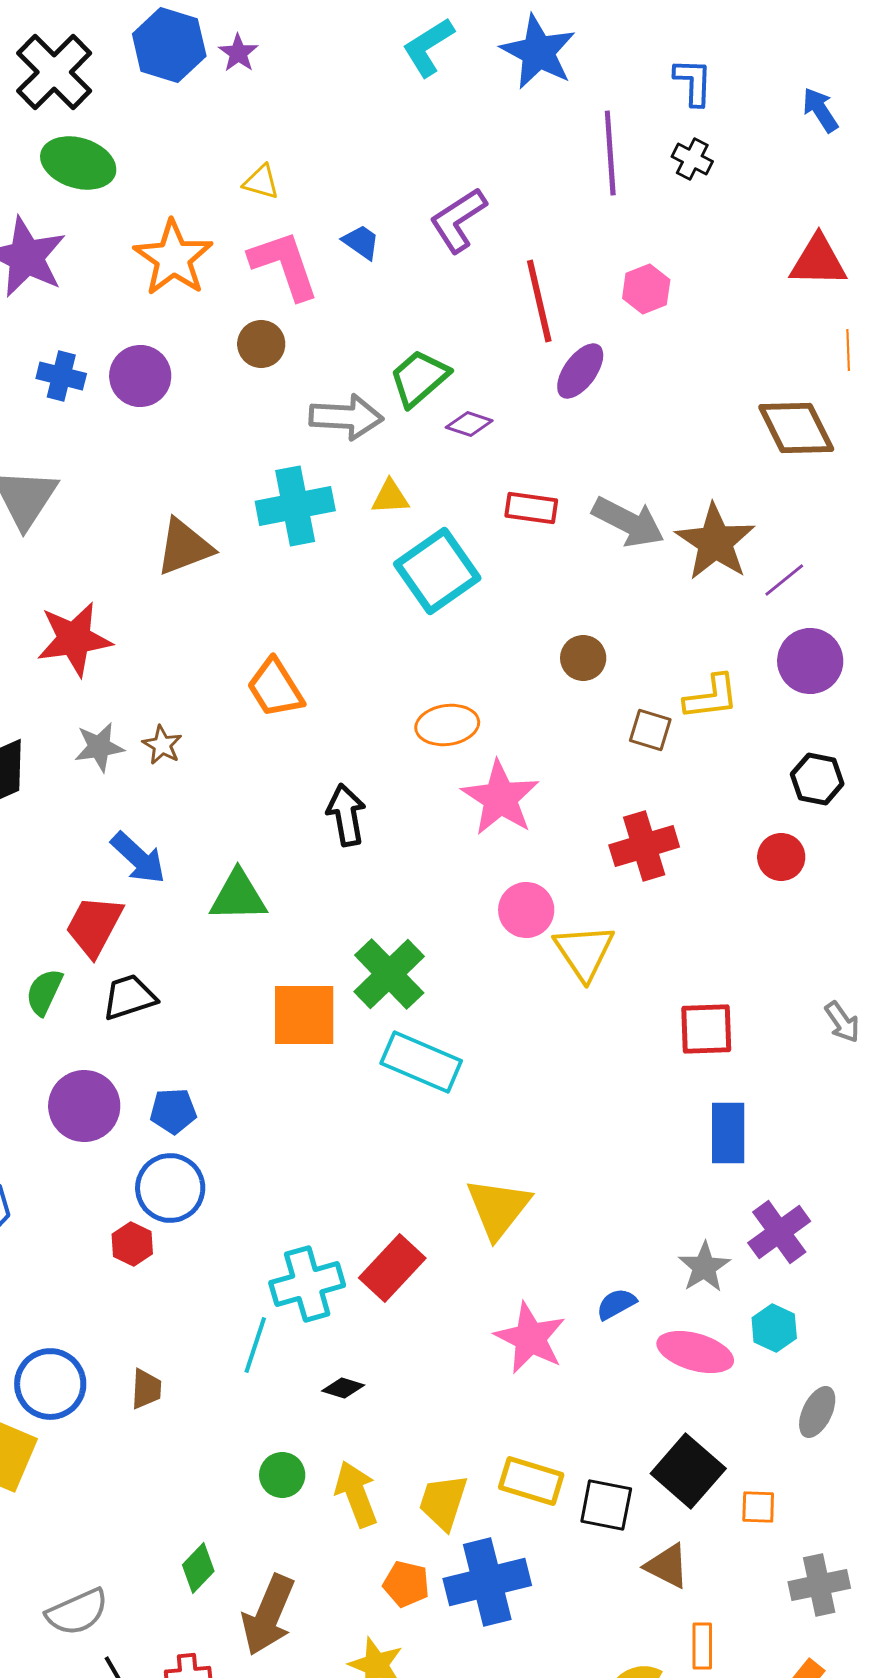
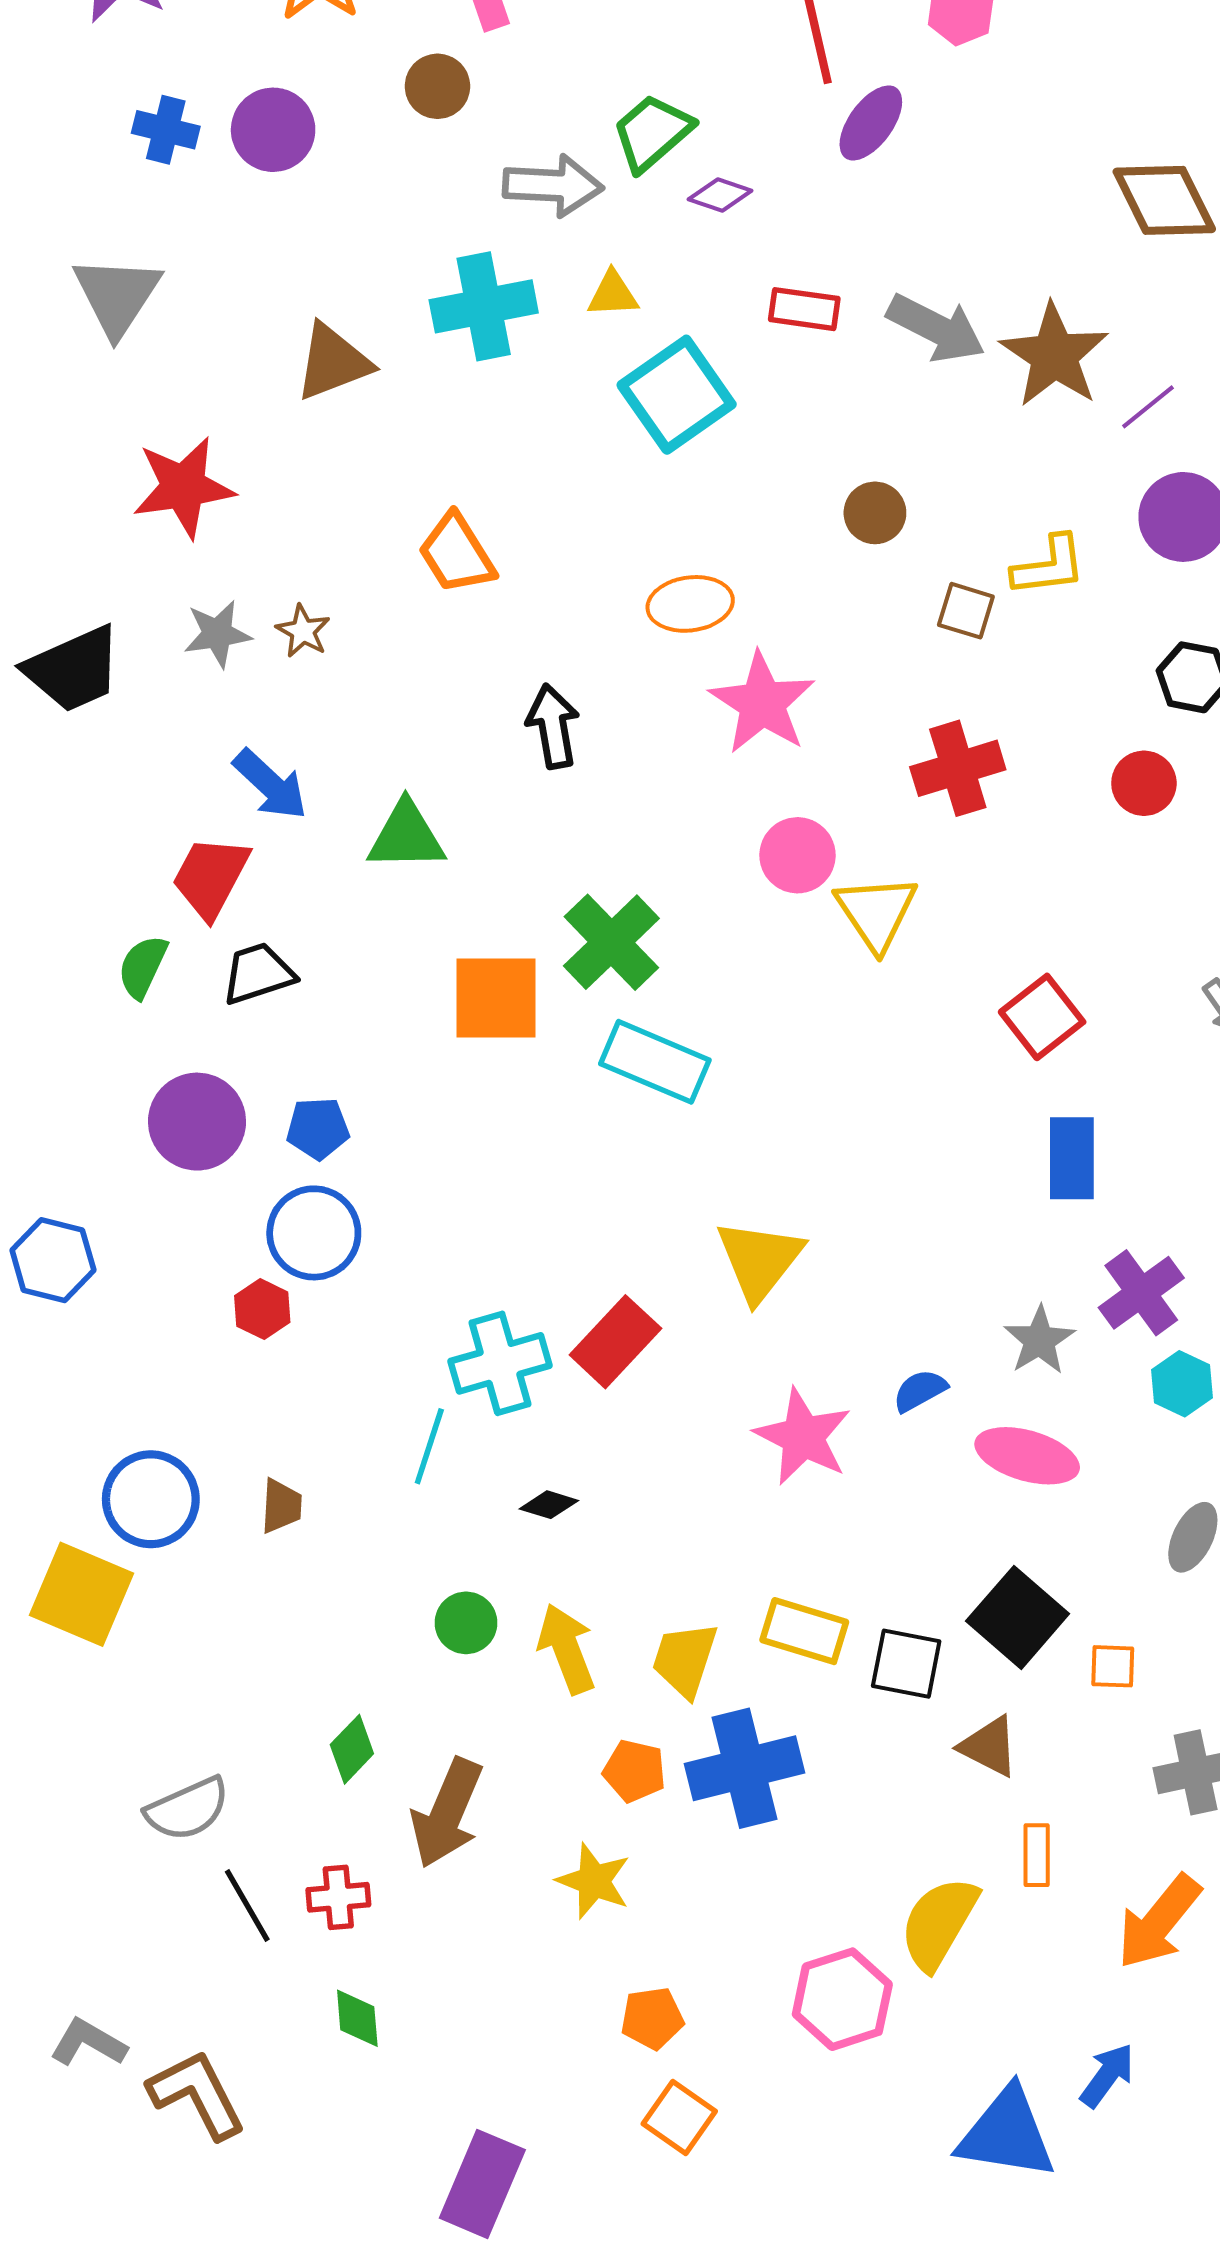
red square: (706, 1029) -> (1042, 1017), turned -36
cyan hexagon: (774, 1328) -> (1182, 1384), moved

